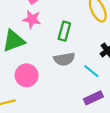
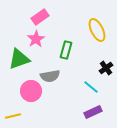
pink star: (32, 19) -> (36, 39), turned 30
gray semicircle: (64, 59) -> (50, 76), moved

